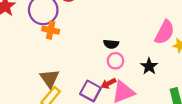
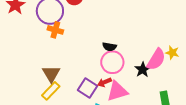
pink semicircle: (165, 32) -> (156, 59), moved
pink circle: (116, 61) -> (112, 62), size x1.5

